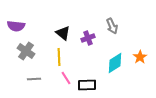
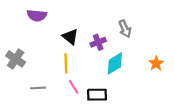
purple semicircle: (16, 26) -> (37, 15), moved
gray cross: (26, 51) -> (16, 59), moved
cyan diamond: (115, 63) -> (115, 63), moved

